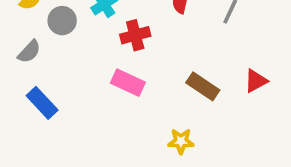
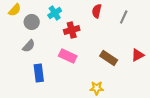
gray semicircle: (29, 52) -> (29, 46), moved
blue rectangle: (42, 103) -> (39, 73), moved, turned 36

